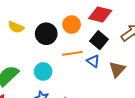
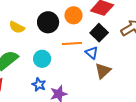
yellow semicircle: (16, 27) -> (17, 27), moved
brown triangle: (117, 69) -> (103, 71), moved

